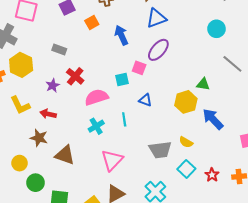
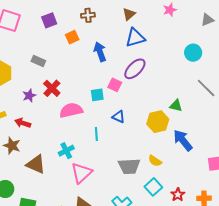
cyan cross: (96, 126) -> (66, 151), moved

